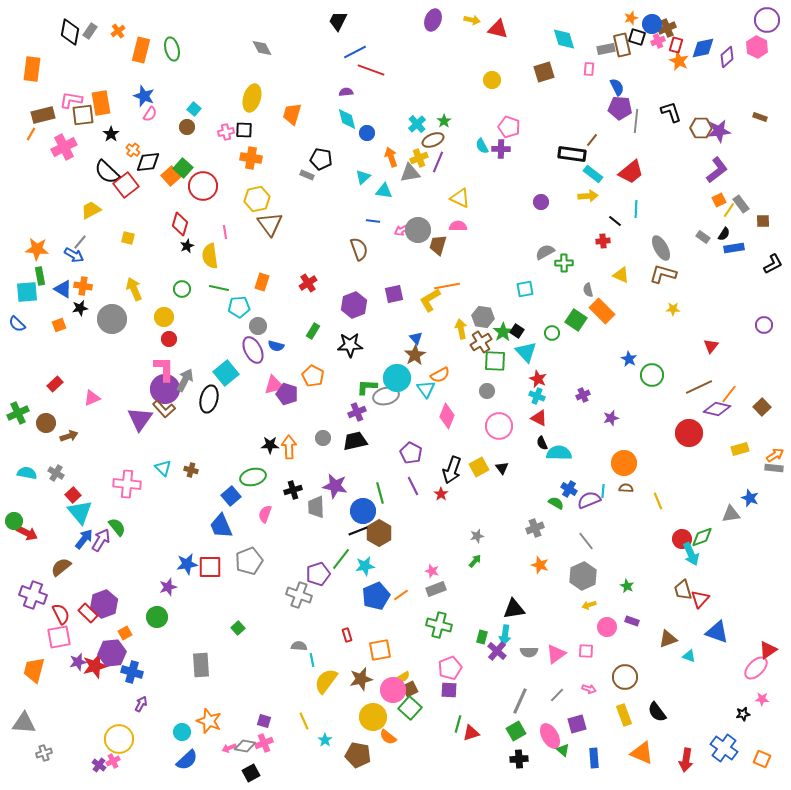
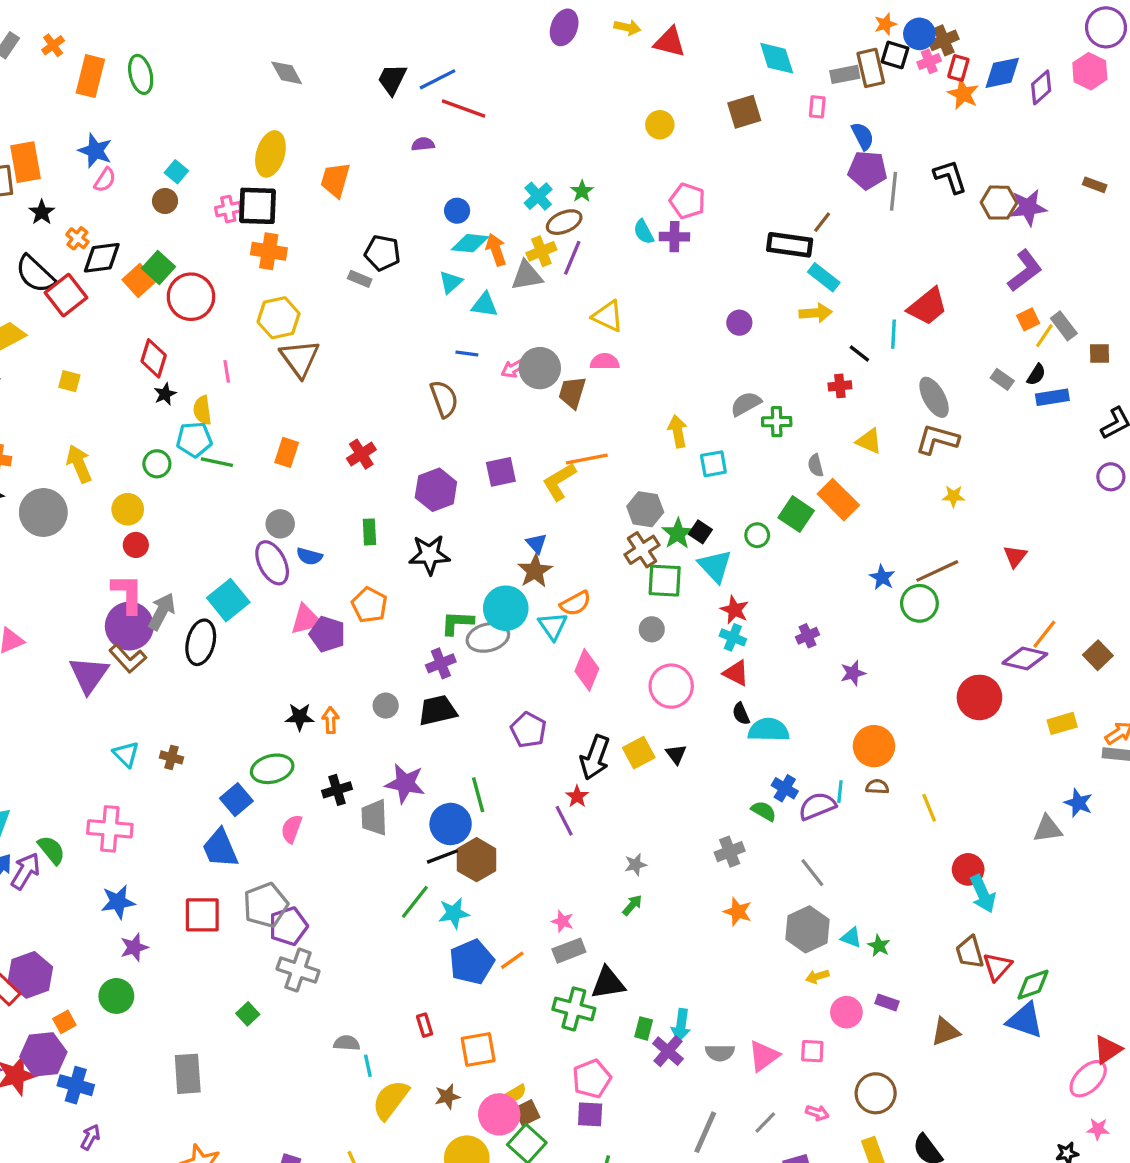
black trapezoid: (338, 21) -> (392, 79), moved
cyan diamond: (347, 119) -> (470, 243), moved, turned -70
black square: (244, 130) -> (257, 206), size x1.5
red trapezoid: (631, 172) -> (928, 306), moved
yellow semicircle: (210, 256) -> (202, 410), size x0.7
cyan pentagon: (239, 307) -> (194, 439), moved
purple circle: (764, 325) -> (1111, 477), moved
yellow arrow: (461, 329) -> (678, 431), moved
green rectangle: (313, 331) -> (369, 532), turned -35
brown line: (699, 387) -> (937, 571), moved
orange arrow: (289, 447) -> (330, 720), size x0.7
pink cross: (127, 484) -> (110, 829), moved
purple line: (413, 486) -> (564, 821), moved
green diamond: (702, 537) -> (1033, 985), moved
blue star: (187, 564) -> (118, 902), moved
purple pentagon: (318, 574) -> (288, 926), moved
gray cross: (299, 595) -> (298, 970), moved
black triangle: (514, 609) -> (608, 983), moved
cyan triangle: (689, 656) -> (851, 938), moved
brown star: (361, 679) -> (447, 1097), size x0.7

